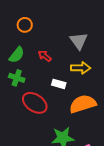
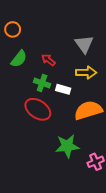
orange circle: (25, 25) -> (13, 29), moved
green cross: (17, 78) -> (42, 83), moved

